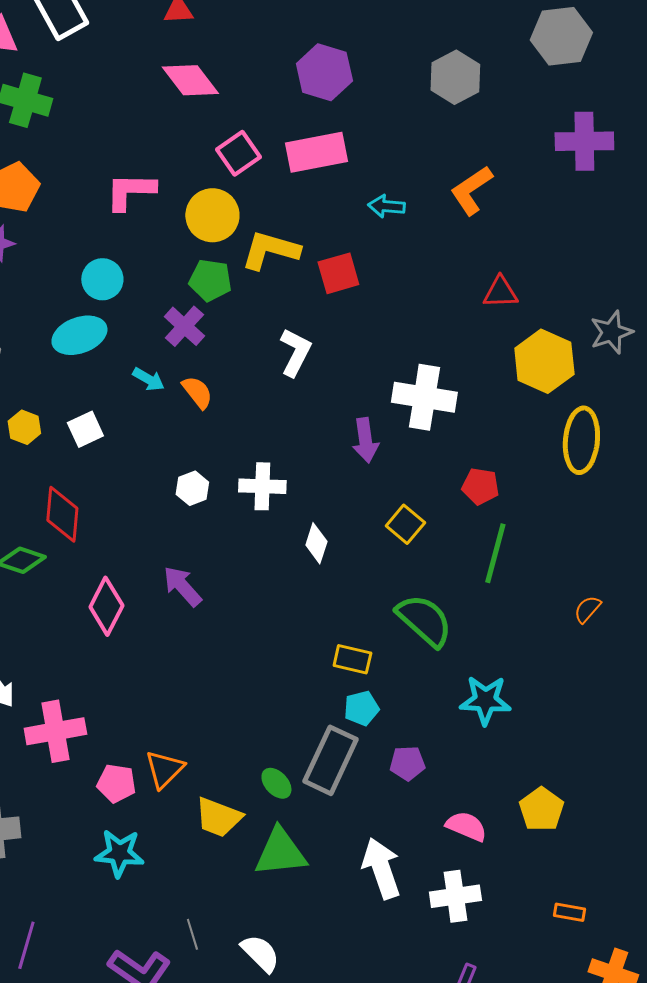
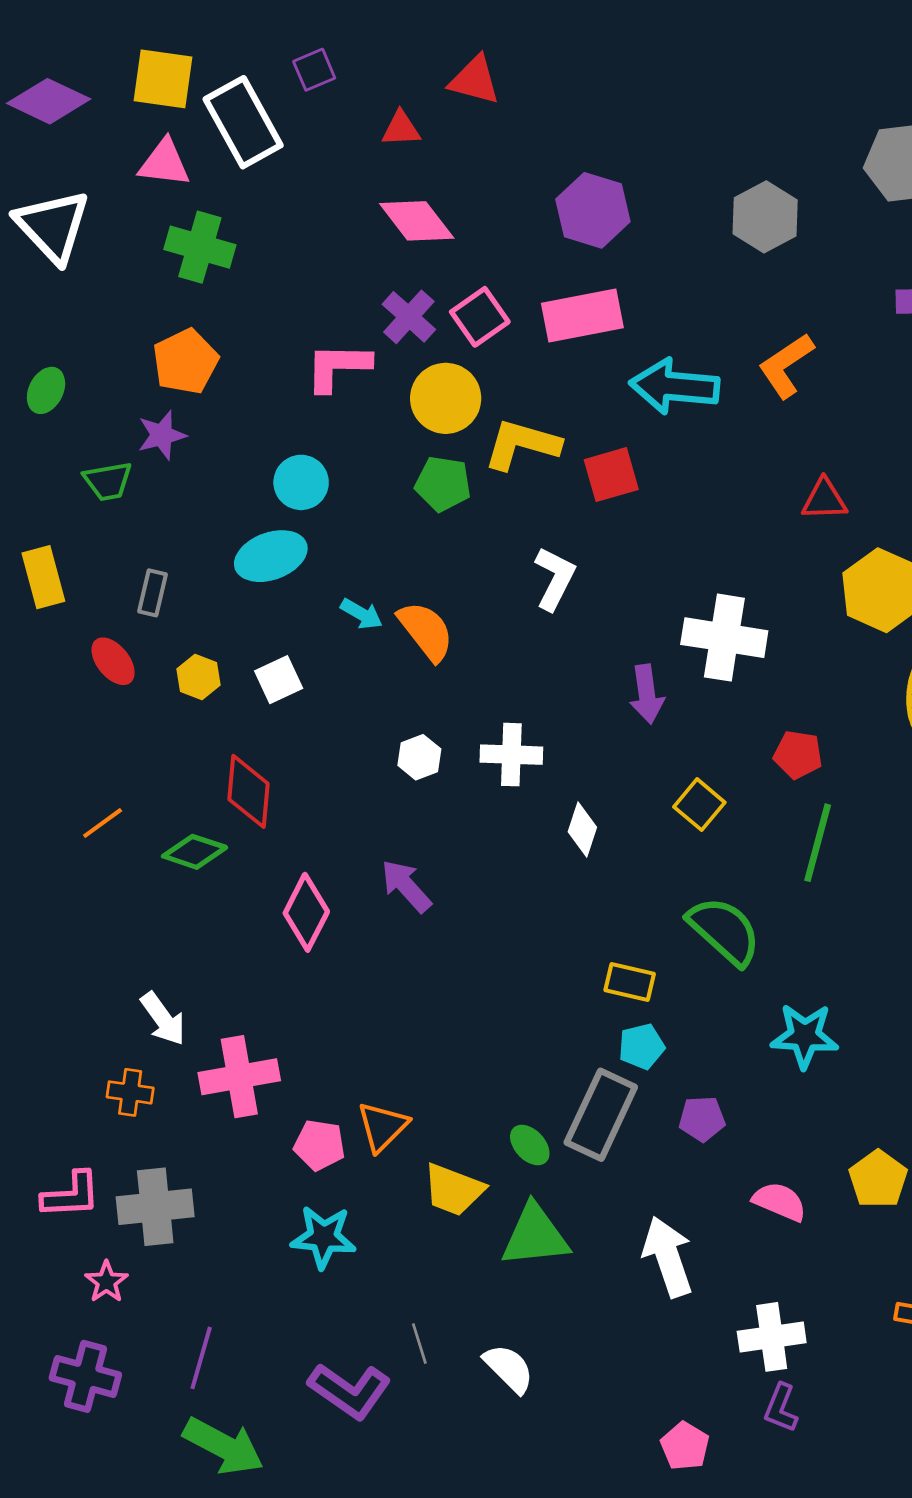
cyan arrow: (386, 206) -> (674, 386), size x1.8
purple cross: (184, 326) -> (409, 317), moved
orange semicircle: (197, 392) -> (426, 631), size x1.4
white cross: (455, 896) -> (772, 1337), moved

